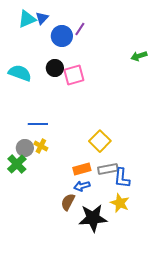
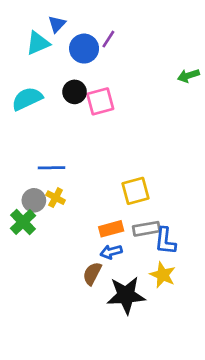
cyan triangle: (27, 19) -> (38, 43), moved
cyan semicircle: (20, 73) -> (27, 99), turned -45
yellow square: (100, 141) -> (136, 191), turned 30

